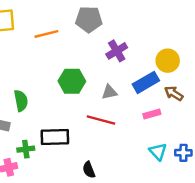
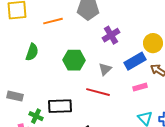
gray triangle: (109, 92) -> (105, 69), turned -32
green semicircle: (21, 101) -> (32, 52), moved, turned 30
green cross: (26, 149) -> (36, 116), turned 32

